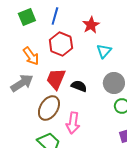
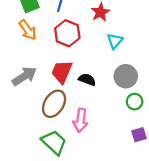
orange arrow: (31, 56) -> (28, 30), moved

